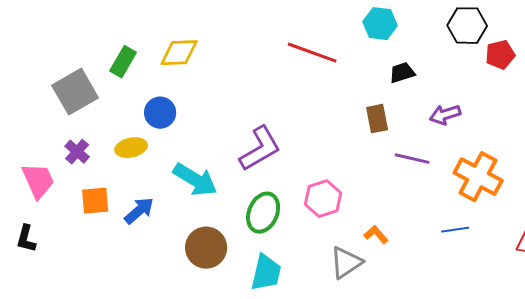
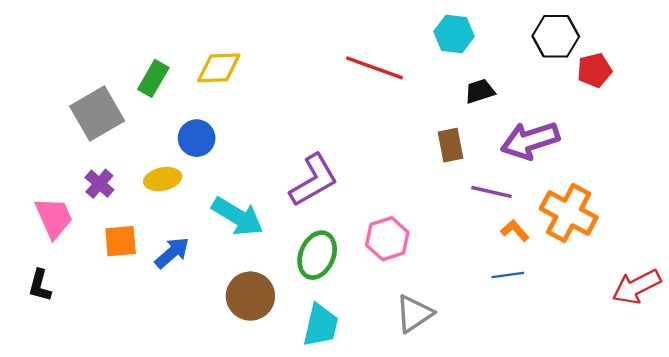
purple arrow: (445, 115) -> (530, 140), size x1.6
blue line: (455, 230) -> (508, 275), moved
orange L-shape: (376, 235) -> (515, 231), moved

